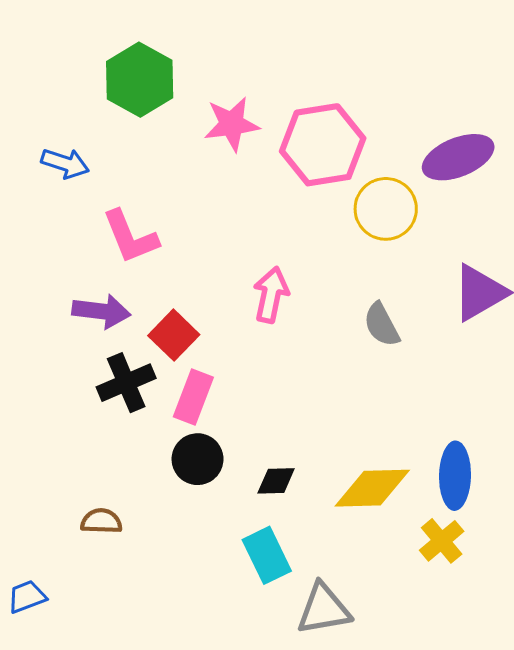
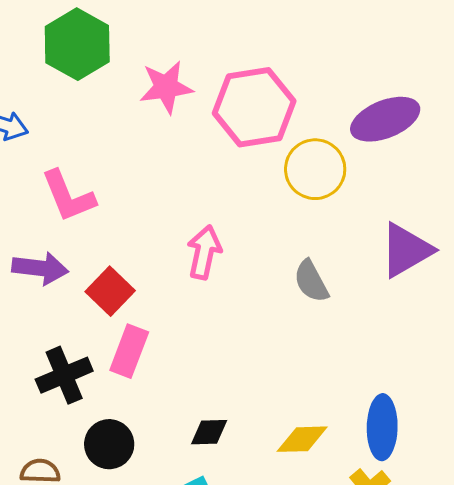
black cross: (126, 383) -> (64, 375), moved
black circle: (198, 459) -> (109, 444), moved
yellow diamond: (372, 488) -> (302, 439), size x0.7

